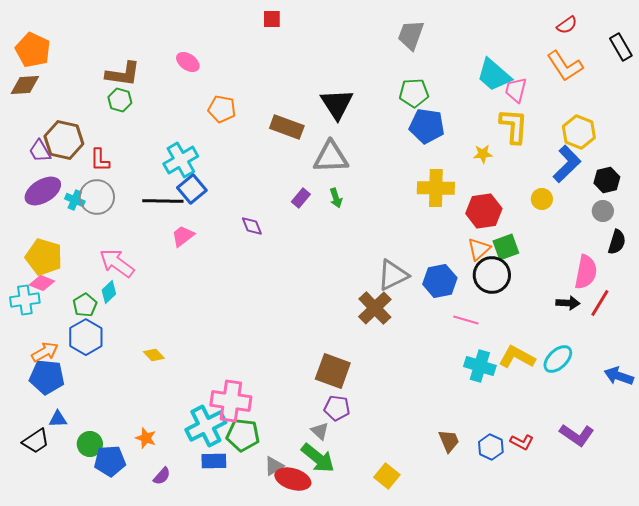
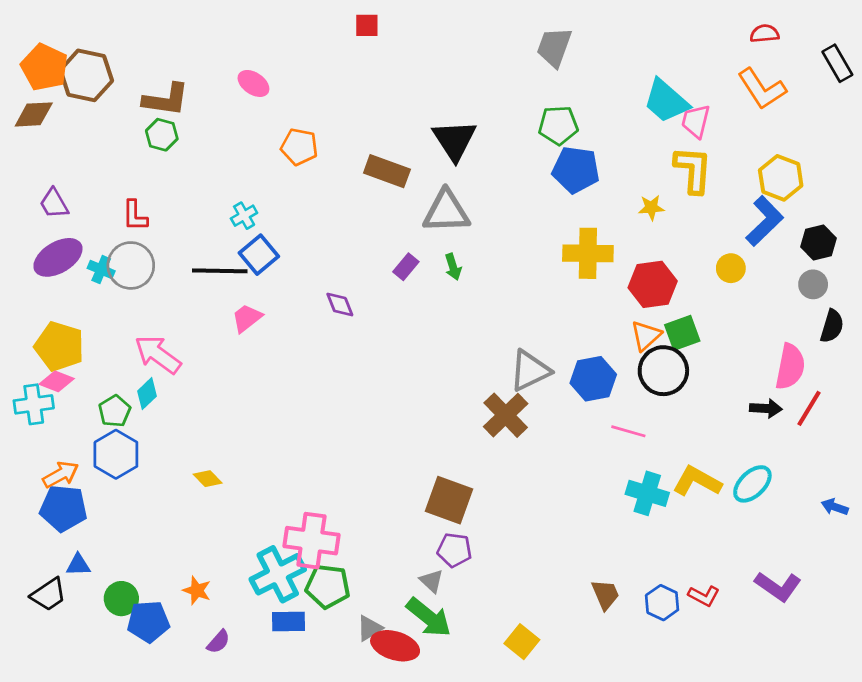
red semicircle: (567, 25) -> (765, 34), turned -150
brown hexagon: (64, 140) -> (86, 75), moved
cyan cross: (181, 160) -> (244, 216), size x0.6
blue arrow: (619, 376) -> (835, 507), size x0.7

